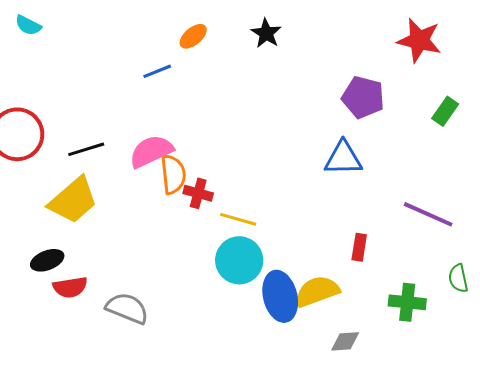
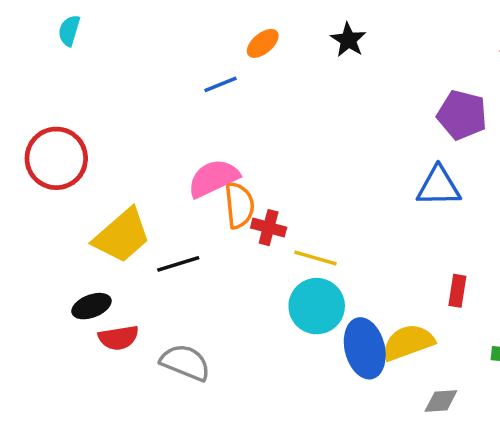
cyan semicircle: (28, 25) -> (69, 30), turned 80
black line: (86, 149) -> (178, 264), moved

